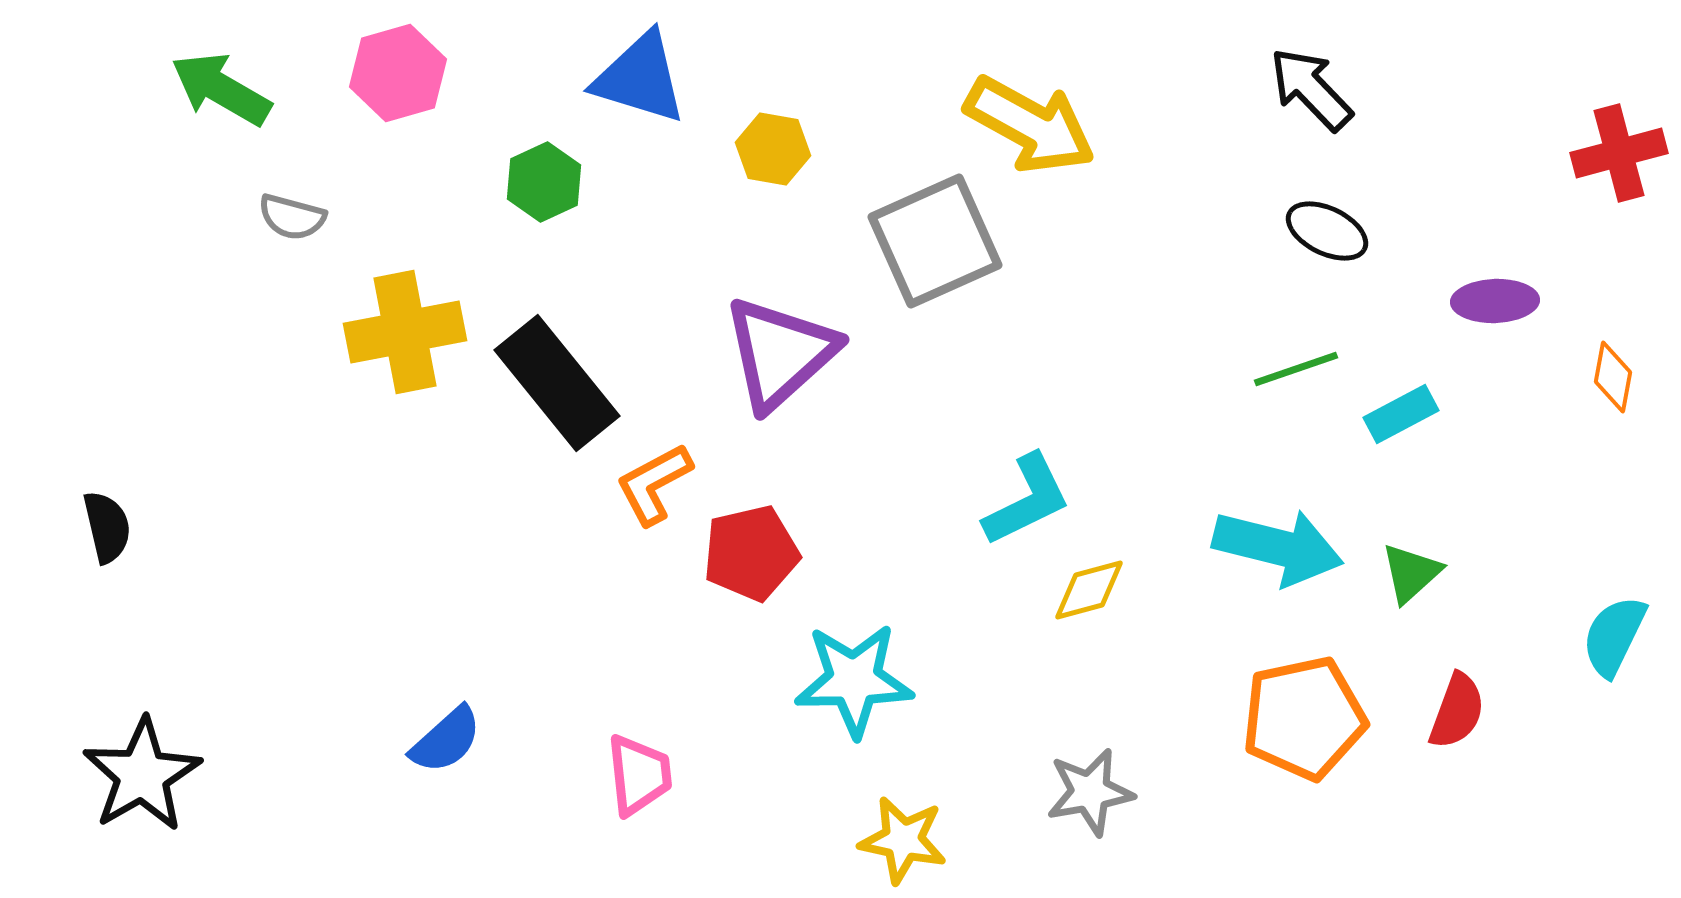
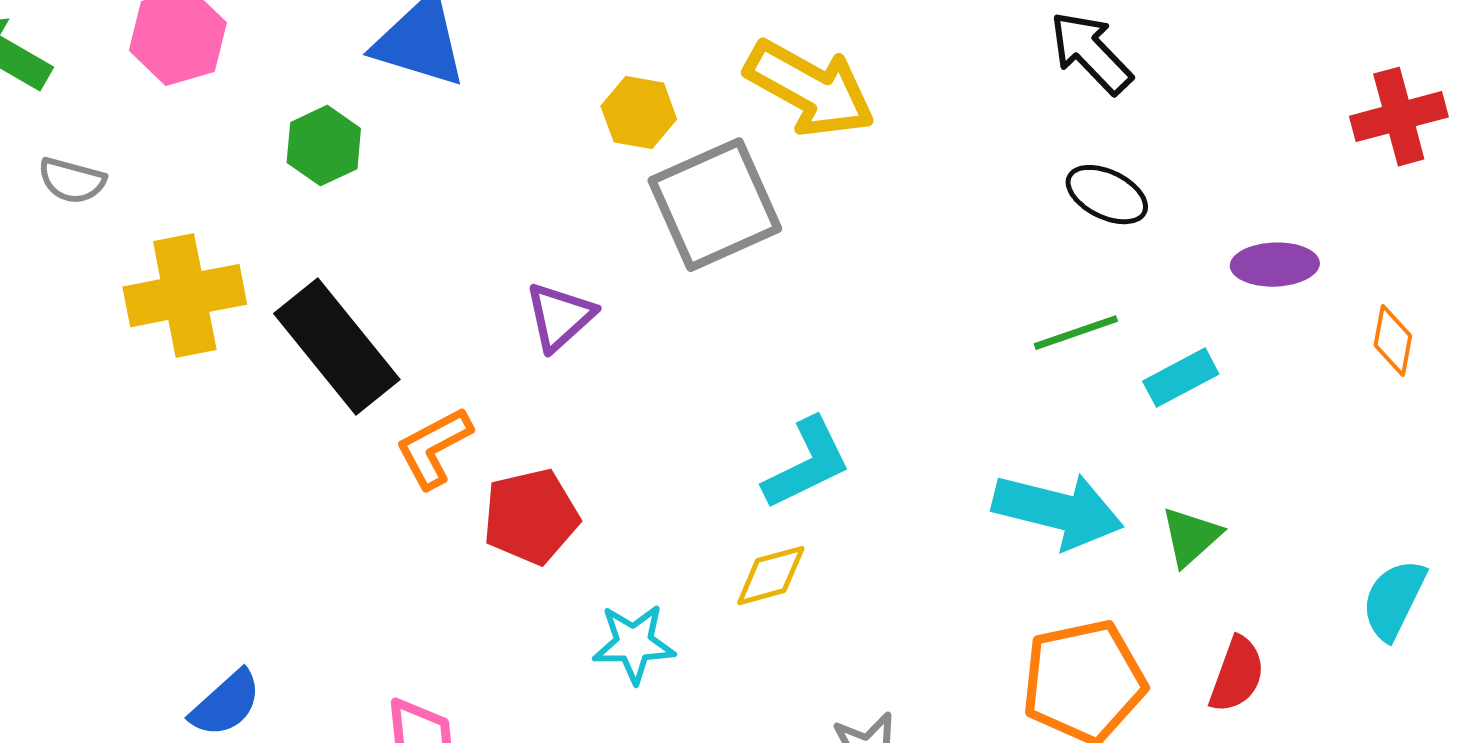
yellow hexagon: (773, 149) -> (639, 113), moved
purple triangle: (780, 353) -> (560, 317), size x0.6
yellow diamond: (1089, 590) -> (771, 576), moved
cyan star: (854, 680) -> (634, 644), size x0.7

